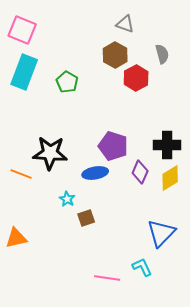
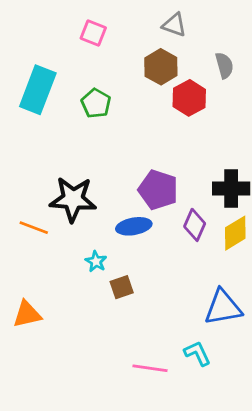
pink square: (22, 30) -> (93, 33), moved, size x0.7
blue triangle: (161, 233) -> (223, 307), turned 36

